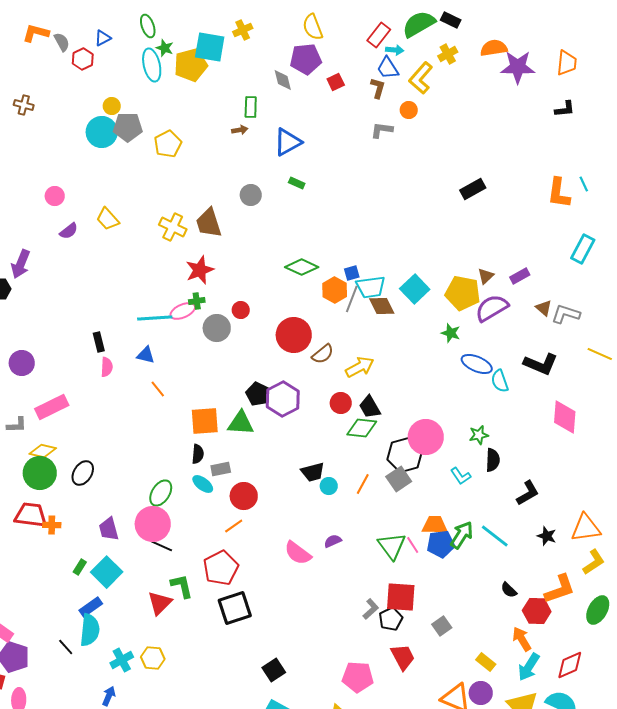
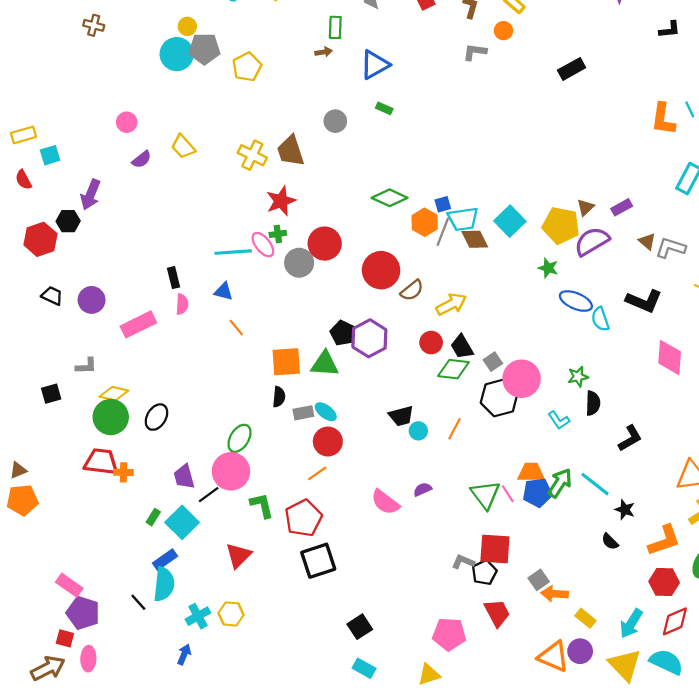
black rectangle: (473, 189) -> (572, 69), moved
red circle: (241, 310) -> (325, 244), size x1.8
pink ellipse: (183, 311) -> (263, 245), turned 75
pink rectangle: (52, 407) -> (138, 324), moved
gray square: (399, 479) -> (493, 362), moved, size x0.7
cyan ellipse: (203, 484) -> (326, 412), moved
black star: (547, 536) -> (625, 510), moved
black line: (162, 546) -> (209, 495), moved, turned -60
green L-shape: (182, 586) -> (262, 505), moved
gray L-shape: (371, 609) -> (463, 562), turned -115
red hexagon: (537, 611) -> (664, 582), moved
orange arrow: (522, 639) -> (555, 594), moved, turned -55

